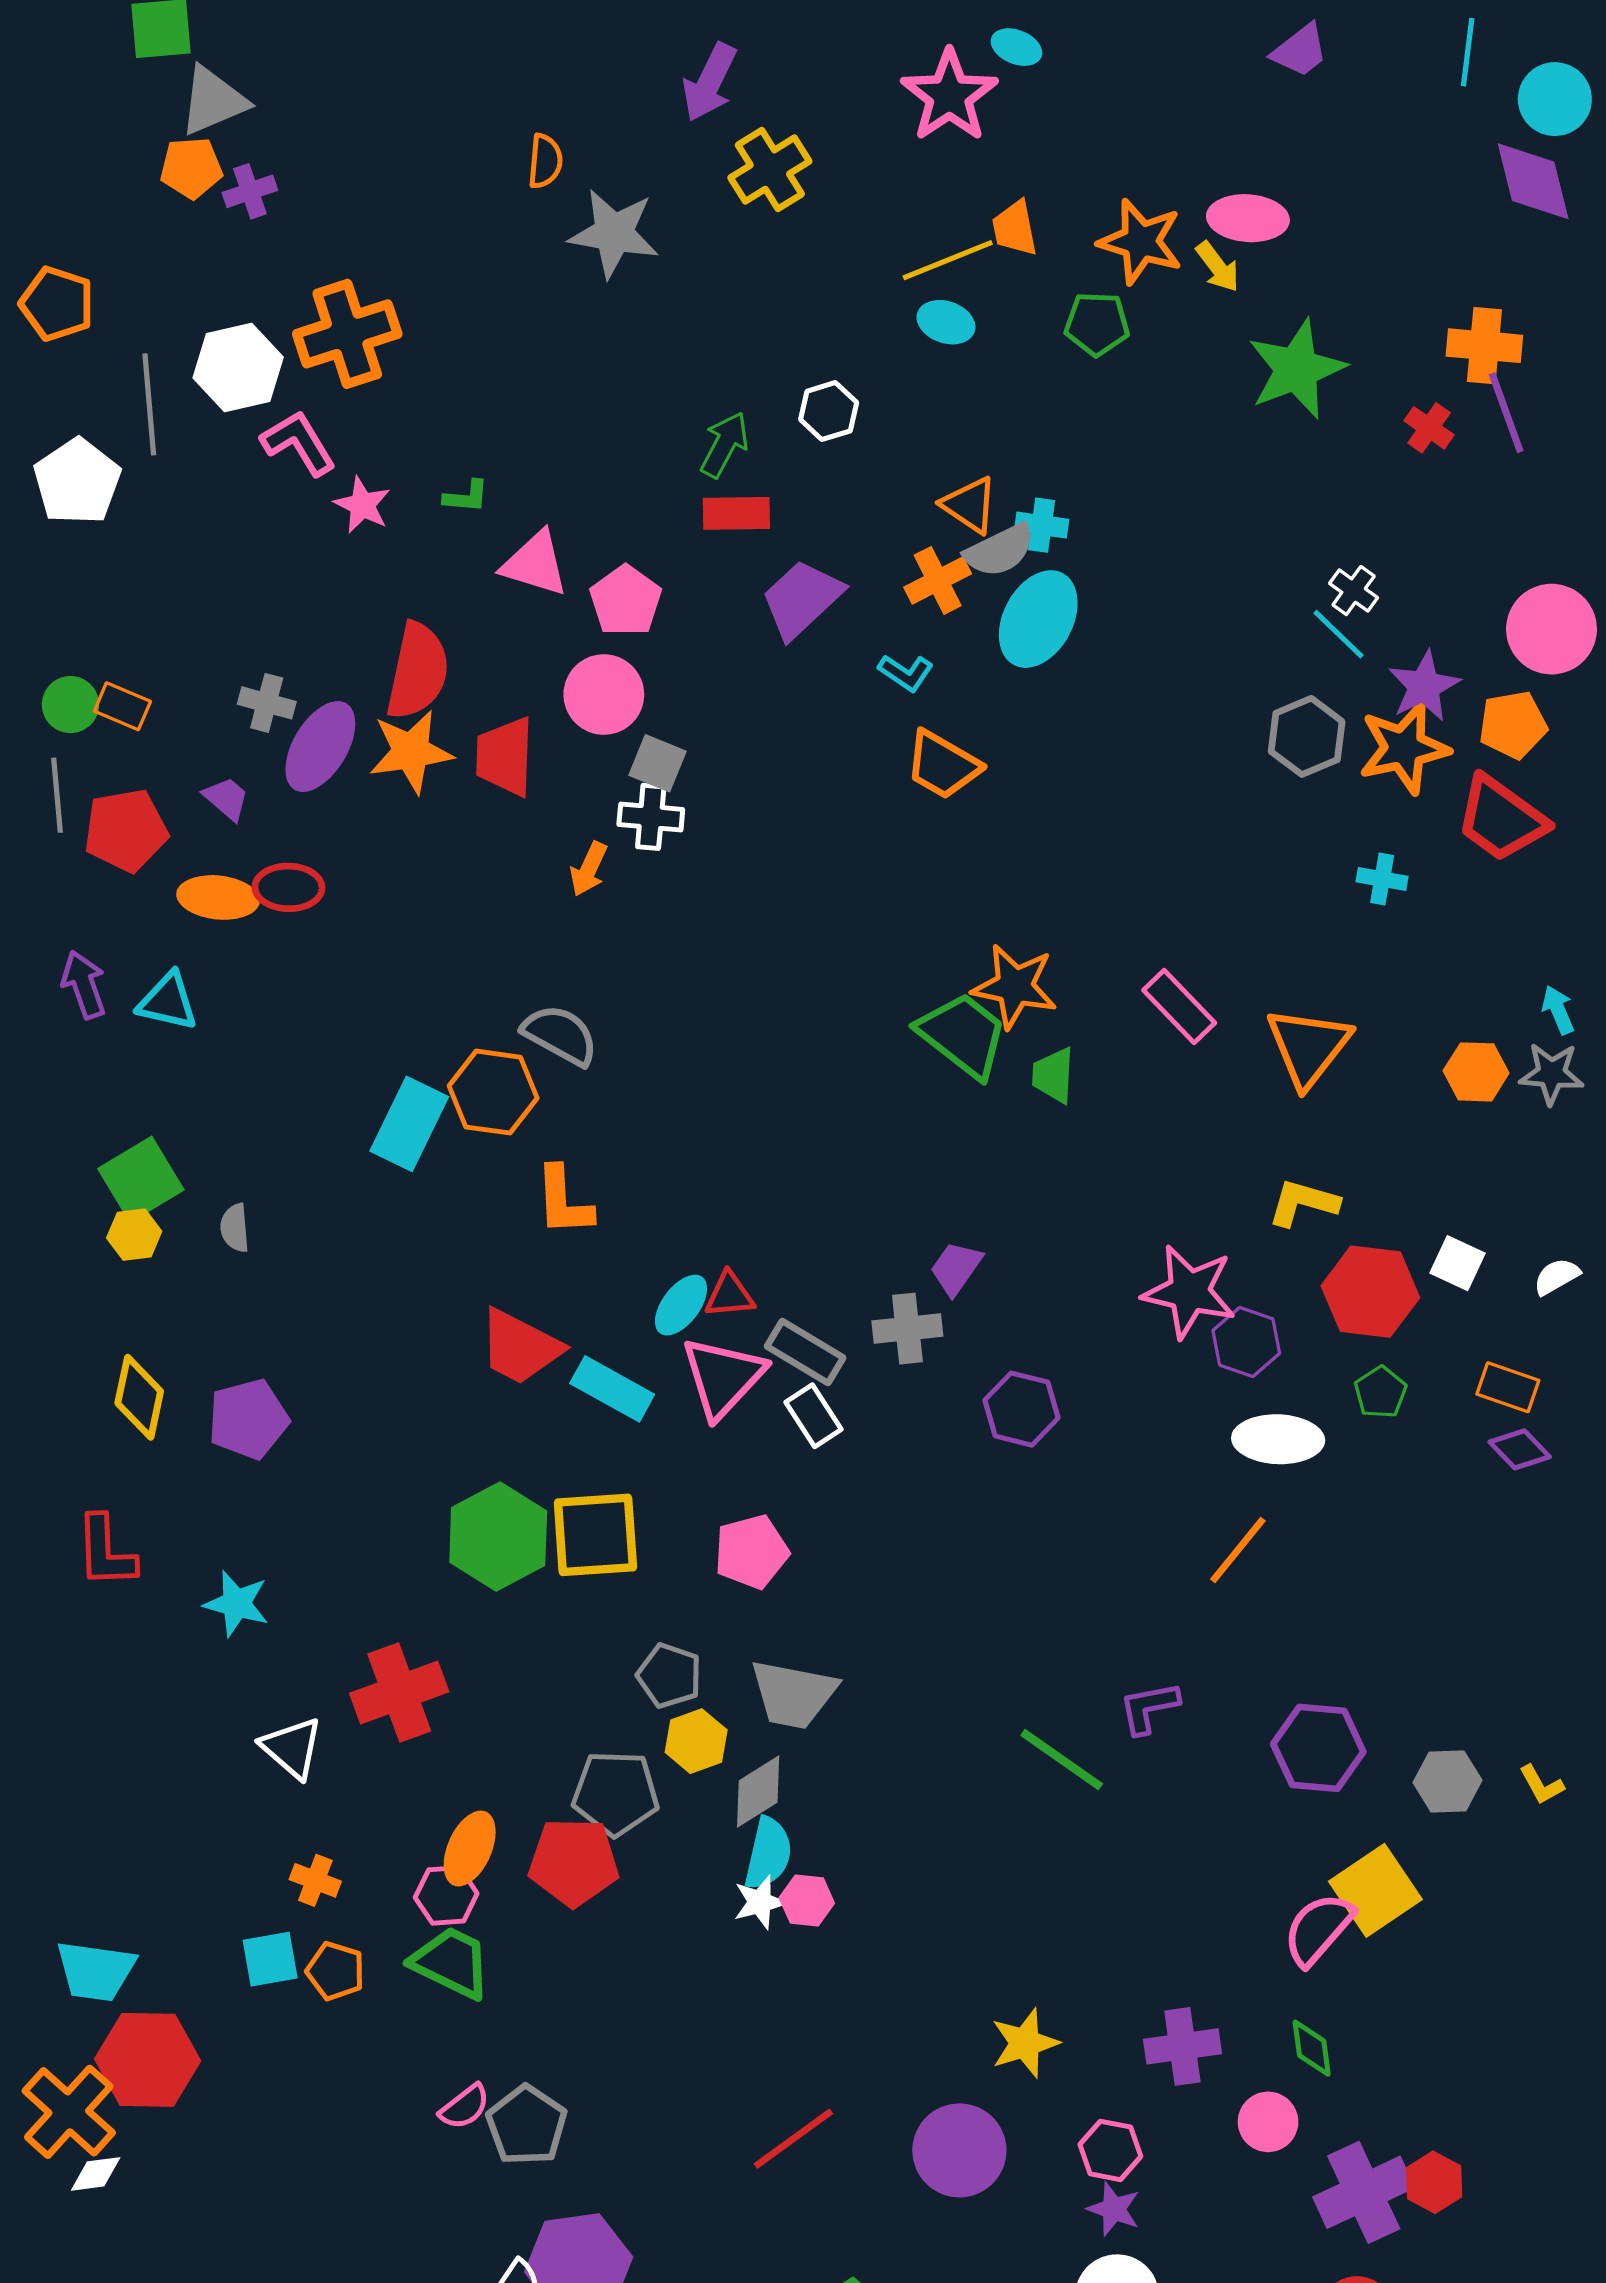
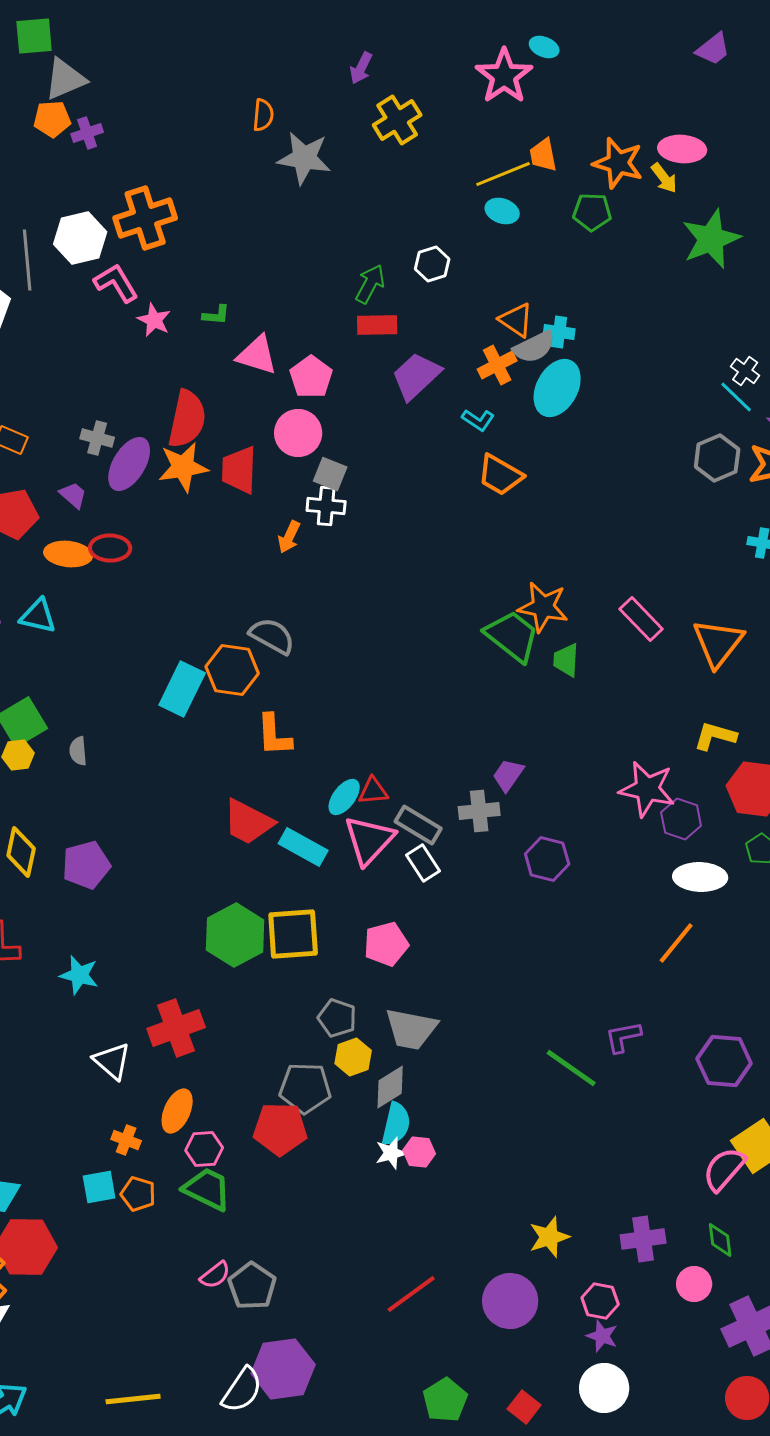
purple arrow: (709, 82) -> (361, 68), size x0.7
orange ellipse: (470, 1848) -> (177, 1111), moved

